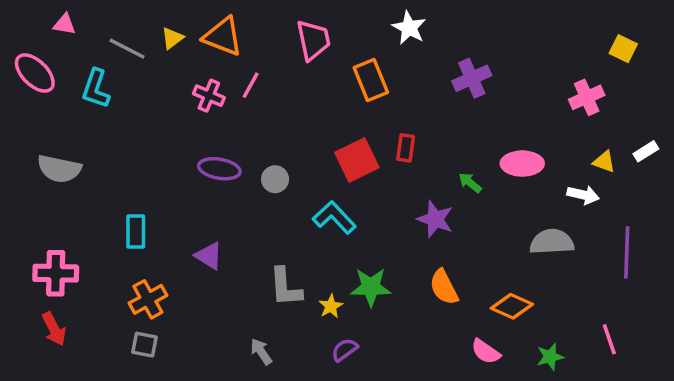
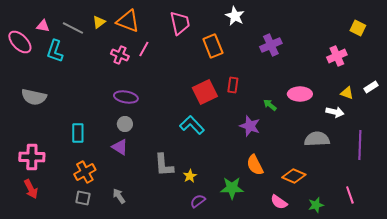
pink triangle: (64, 24) -> (43, 26), moved
gray circle: (275, 179) -> (125, 124), moved
green star: (371, 287) -> (232, 188), moved
gray arrow: (261, 352) -> (119, 196), moved

